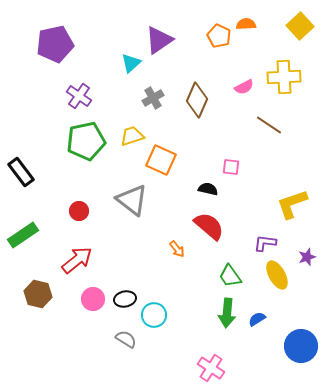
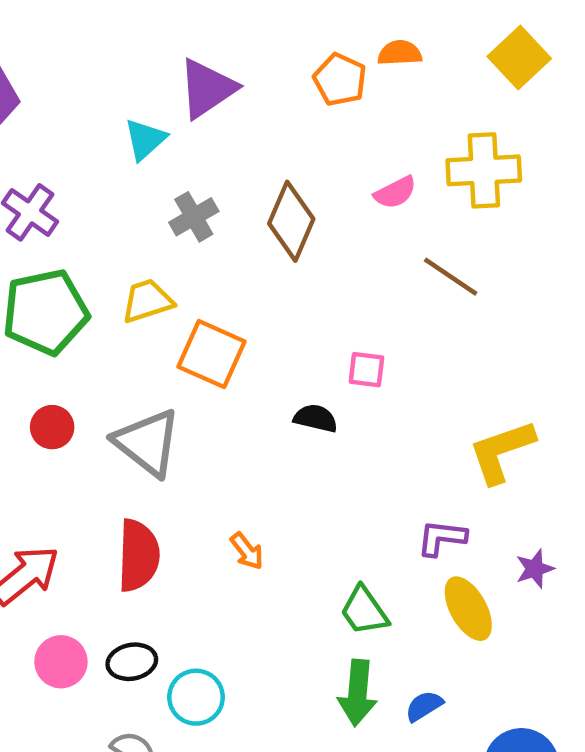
red circle: (79, 211) -> (52, 427), moved
red semicircle: (209, 226) -> (138, 556), moved, turned 52

